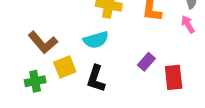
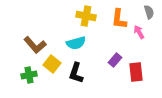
pink arrow: (188, 24) -> (139, 32), moved
yellow square: (65, 67) -> (52, 64), turned -30

